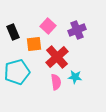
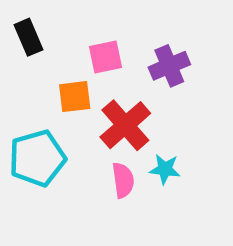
pink square: (48, 26) -> (105, 57), turned 35
black rectangle: (13, 32) -> (28, 37), moved

